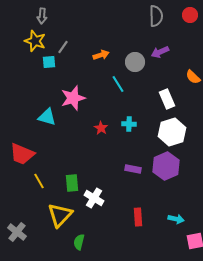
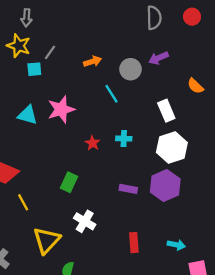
cyan triangle: (47, 117) -> (28, 115), moved
green rectangle: (72, 183) -> (69, 182), moved, turned 30

